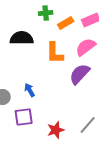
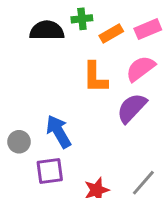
black semicircle: (22, 38) -> (47, 31), moved
blue arrow: (30, 90) -> (59, 131), size x1.6

